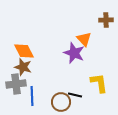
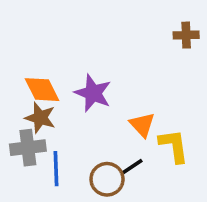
orange triangle: (84, 39) -> (142, 125), moved
purple star: (74, 53) -> (93, 93), moved
black line: (75, 95) -> (132, 167), turned -48

